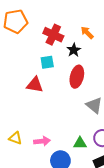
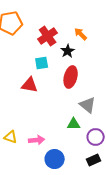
red cross: (53, 35) -> (48, 36), turned 30
green triangle: (80, 143) -> (74, 124), moved

